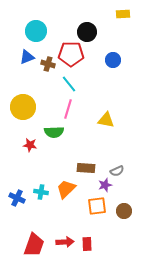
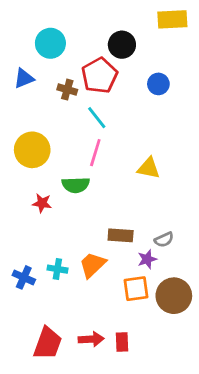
yellow rectangle: (123, 14) -> (172, 19), size x1.5
red pentagon: (71, 54) -> (100, 76), turned -30
blue triangle: (27, 57) -> (24, 78), moved
brown circle: (124, 211) -> (174, 296), size x1.6

